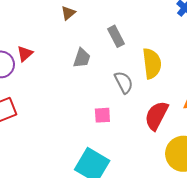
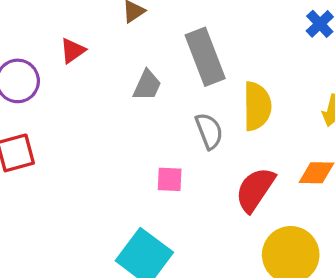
gray rectangle: (116, 36) -> (205, 57), size x1.6
red triangle: (25, 54) -> (73, 51), moved

